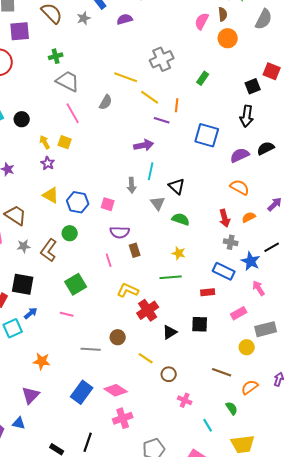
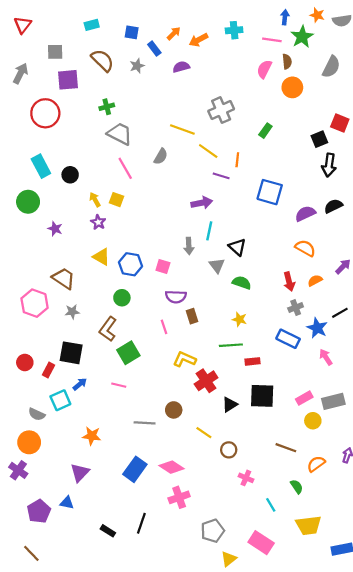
black arrow: (247, 116) -> (329, 165), moved
gray cross: (231, 242) -> (296, 307), turned -32
brown L-shape: (49, 250) -> (108, 329), moved
red rectangle: (208, 292) -> (252, 361), moved
pink rectangle: (239, 313) -> (304, 398), moved
black square: (200, 324) -> (262, 396), size x1.4

